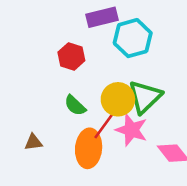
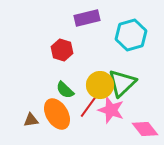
cyan hexagon: (133, 38) -> (131, 35), moved
orange ellipse: (89, 148) -> (57, 114), moved, turned -36

